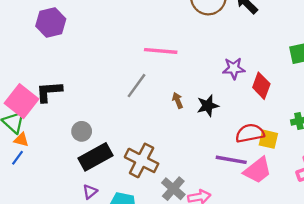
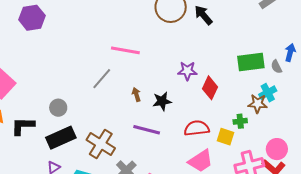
black L-shape: (49, 92) -> (23, 126), moved
gray circle: (82, 131) -> (58, 108), moved
yellow square: (268, 139) -> (226, 137), moved
purple line: (231, 160) -> (147, 130), moved

